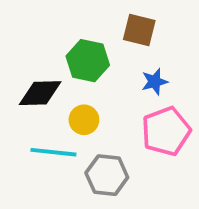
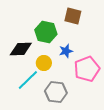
blue star: (155, 82) -> (66, 51), moved
cyan line: (53, 152) -> (28, 80), turned -50

